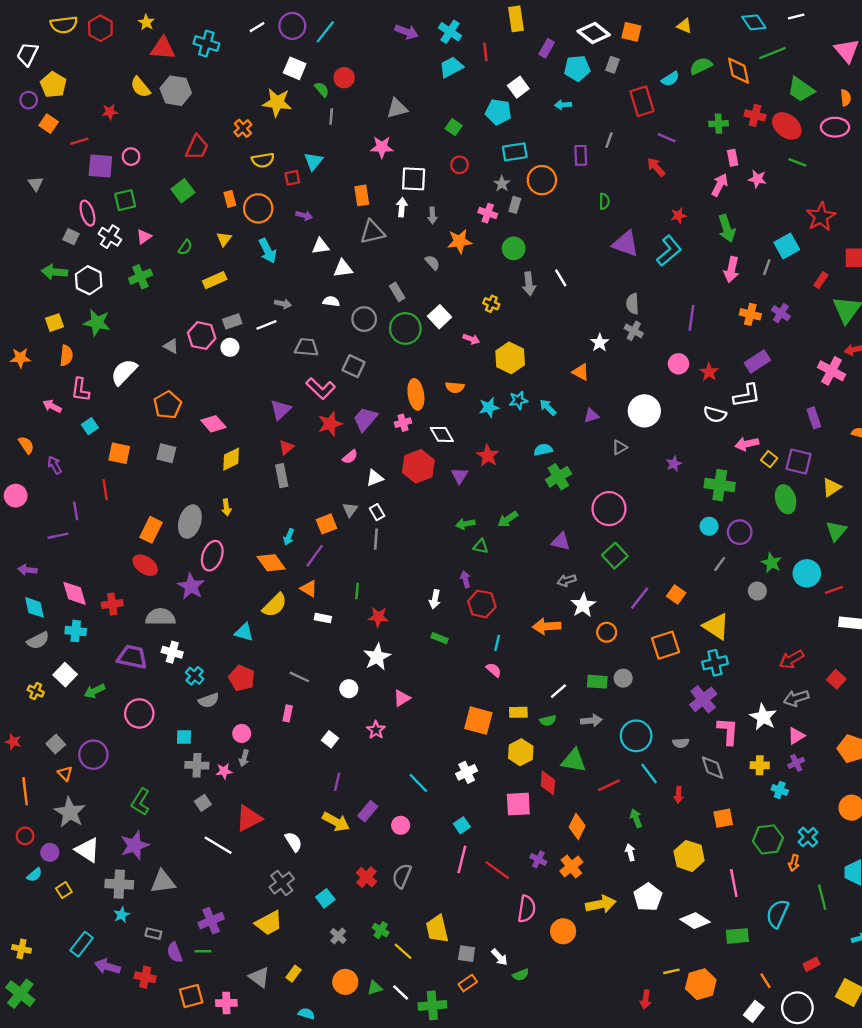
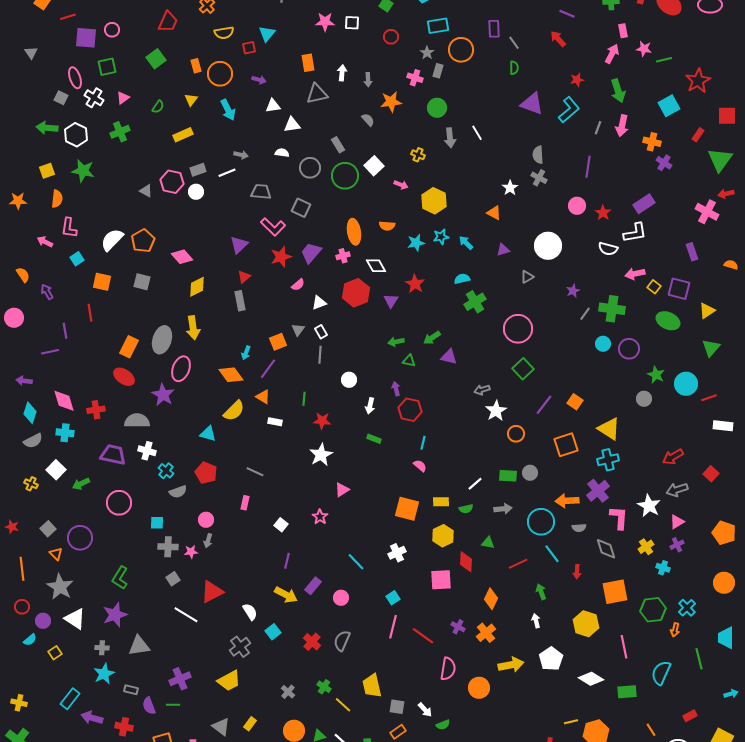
gray line: (609, 140) -> (514, 43), moved, turned -56
green line: (797, 162) -> (664, 60), moved, turned -35
white square: (414, 179) -> (352, 23), moved, size x0.7
gray line: (767, 267) -> (598, 128), moved
orange cross: (750, 314) -> (652, 142), moved
white semicircle: (124, 372) -> (112, 240), moved
green ellipse: (786, 499) -> (668, 321), turned -50
yellow arrow: (226, 507) -> (193, 328), size x1.6
purple triangle: (561, 542) -> (449, 357), moved
gray line: (720, 564) -> (585, 314), moved
cyan diamond: (34, 607) -> (30, 413), turned 30
orange arrow: (547, 626) -> (567, 501), moved
white circle: (349, 689) -> (349, 380), moved
green triangle: (574, 761) -> (488, 543), size x0.6
yellow cross: (760, 765) -> (646, 547), turned -35
orange square: (723, 818) -> (615, 592), size x1.5
gray cross: (119, 884) -> (102, 648), size x0.6
cyan square: (325, 898) -> (273, 632), moved
cyan star: (122, 915) -> (104, 674), size x1.5

